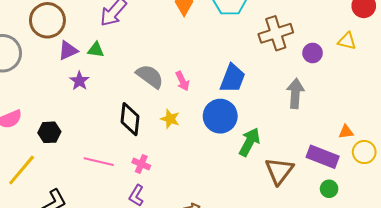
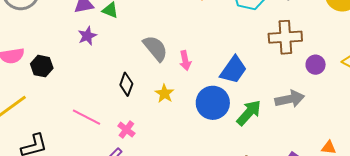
gray arrow: (295, 93) -> (290, 99), turned 60
black diamond: (130, 119) -> (126, 84), size x0.7
black hexagon: (49, 132) -> (42, 66), moved
green arrow: (250, 142) -> (249, 113), moved

